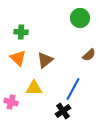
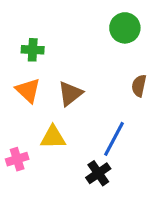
brown semicircle: (89, 55) -> (139, 86), turned 144
pink cross: (11, 102) -> (17, 159), turned -32

